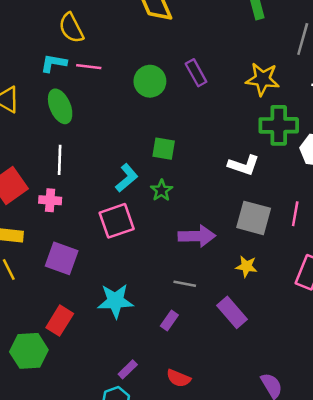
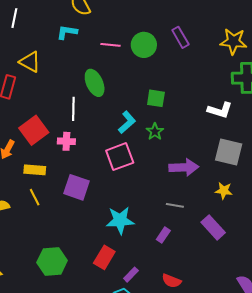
pink line: (89, 67) -> (110, 45), moved
green ellipse: (60, 106) -> (95, 83), moved
red rectangle: (60, 321) -> (104, 257), moved

